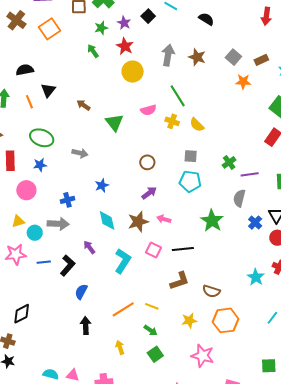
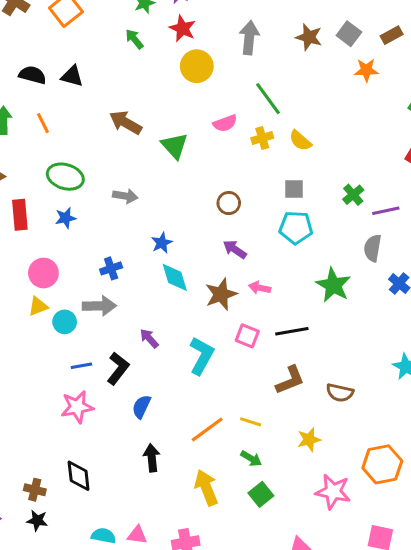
brown star: (197, 57) -> (309, 37), moved
black semicircle: (25, 70) -> (32, 75), turned 30
black triangle: (48, 90) -> (72, 76), moved, turned -49
brown arrow: (83, 105) -> (126, 123), size x1.5
yellow cross: (172, 121) -> (262, 138), turned -32
pink circle: (26, 190) -> (43, 273), moved
purple arrow: (149, 193) -> (235, 249), turned -105
cyan diamond: (107, 220) -> (175, 277), moved
pink star: (16, 254) -> (77, 407), moved
black diamond: (22, 314) -> (79, 476), moved, turned -65
orange hexagon: (226, 320) -> (382, 464), moved
yellow arrow: (120, 347) -> (206, 488), size x1.6

